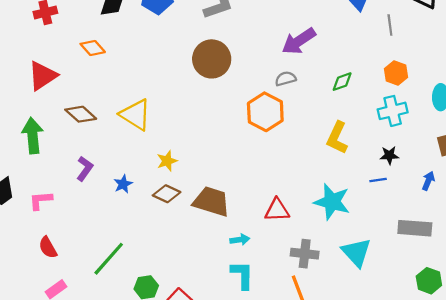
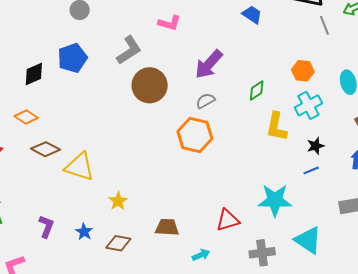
gray line: (390, 25) -> (324, 25), moved
brown circle: (212, 59) -> (150, 85), moved
brown diamond: (81, 114) -> (46, 149), moved
yellow L-shape: (337, 138) -> (276, 127), moved
brown diamond: (167, 194) -> (118, 243), moved
brown trapezoid: (211, 201) -> (167, 227), size x0.7

